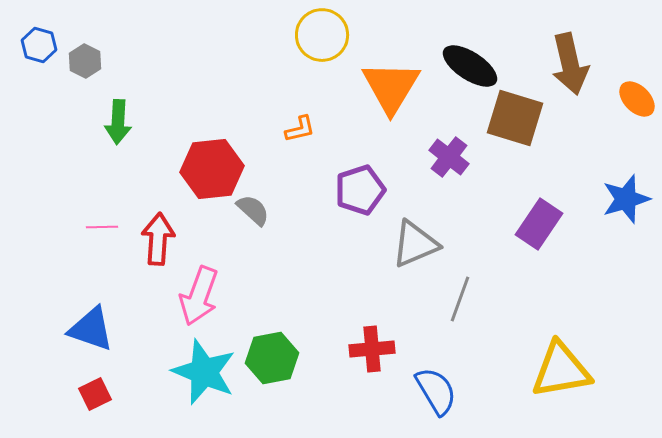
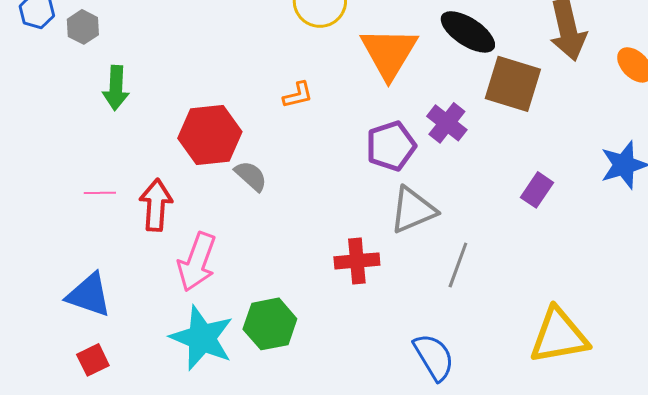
purple pentagon: (360, 190) -> (391, 146), moved
purple rectangle: (539, 224) -> (537, 190), size x0.7
red cross: (372, 349) -> (357, 261), moved

